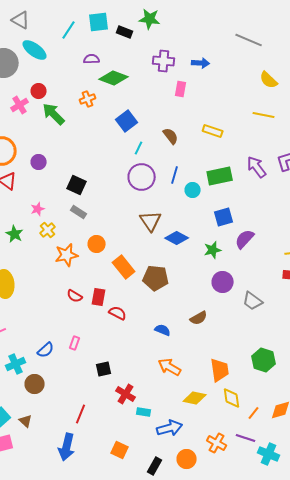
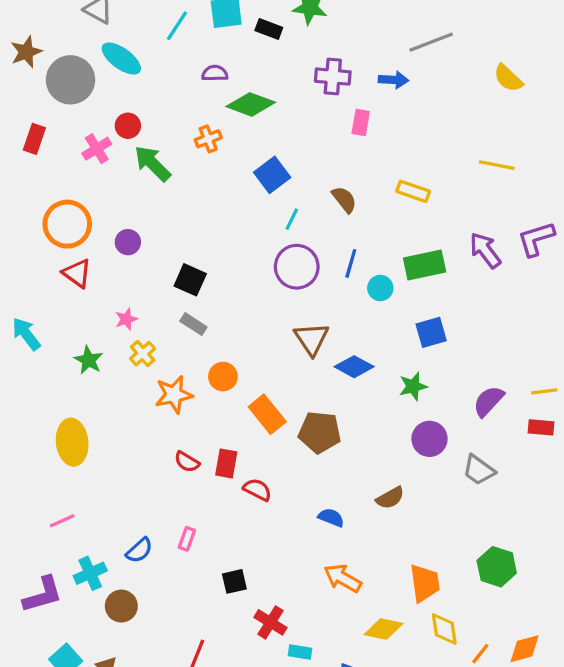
gray line: (249, 40) -> (431, 42), moved, turned -44
yellow semicircle: (269, 80) -> (508, 78), moved
purple semicircle: (245, 239) -> (489, 401), moved

